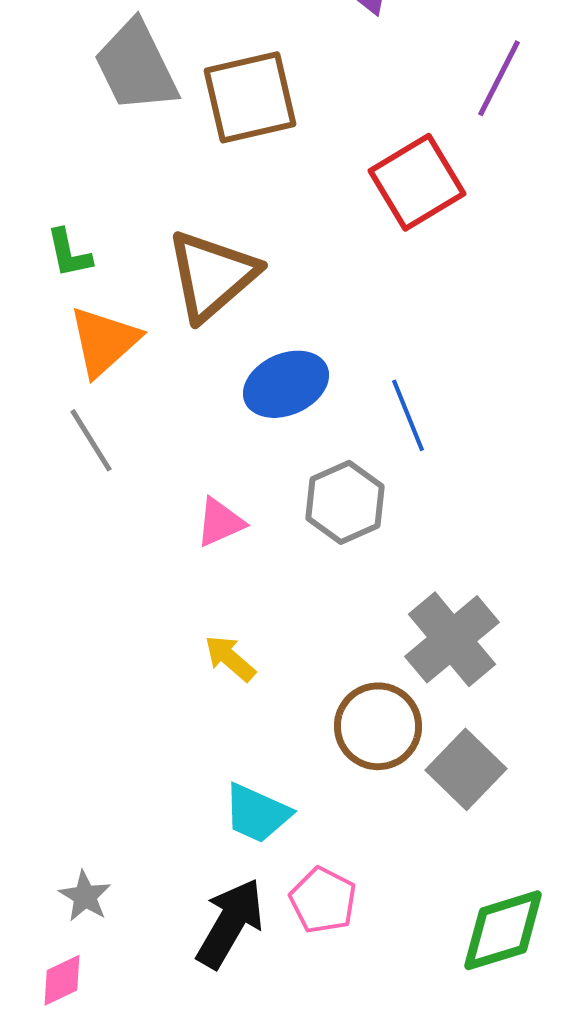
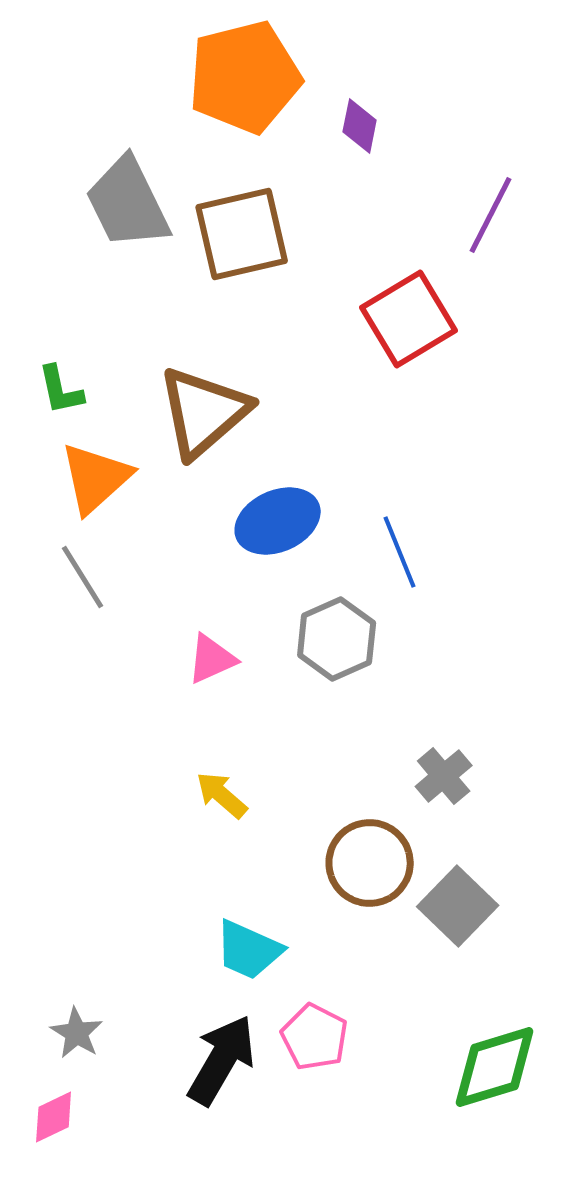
gray cross: (452, 639) -> (444, 776), size x0.6

